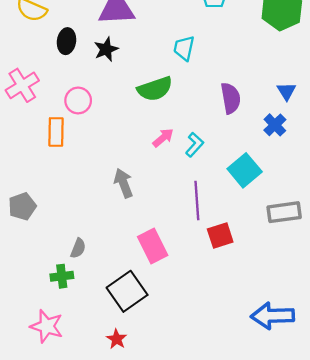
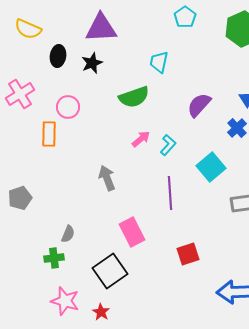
purple semicircle: (231, 98) -> (199, 105), turned -128
red square: (220, 235) -> (188, 254), moved
pink star: (47, 326) -> (65, 301), moved

